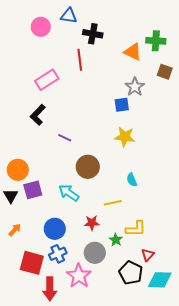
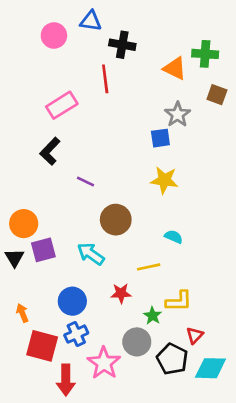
cyan semicircle: (132, 180) -> (174, 237), turned 136
orange arrow: (15, 230) -> (22, 313), moved, turned -64
gray circle: (95, 253) -> (137, 342), moved

